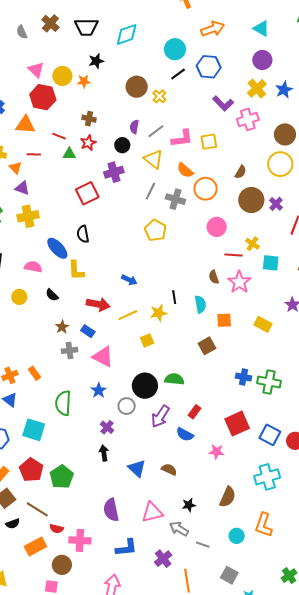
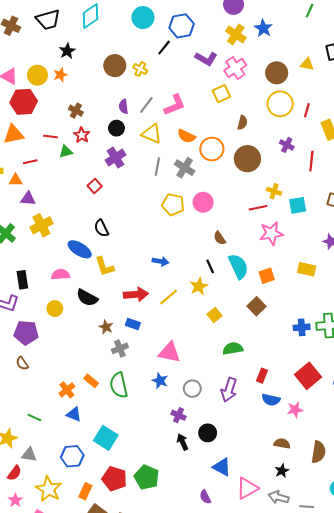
black line: (178, 74) -> (164, 48), moved
brown cross: (89, 119) -> (76, 111), turned 32
yellow square: (209, 142) -> (221, 94), moved
orange triangle: (15, 168) -> (16, 180), turned -32
red square: (87, 193) -> (95, 186), size x0.6
gray cross: (175, 199) -> (185, 168), turned 30
brown circle: (251, 200) -> (247, 159), moved
pink circle: (217, 227) -> (203, 202), moved
brown semicircle: (214, 277) -> (220, 238), moved
pink star: (239, 282) -> (271, 233), turned -30
black semicircle: (52, 295) -> (87, 298), size x1.5
cyan semicircle: (200, 304) -> (238, 266), size x1.4
yellow square: (147, 340) -> (214, 315), moved
pink triangle: (103, 357) -> (169, 352), moved
black circle: (145, 386) -> (208, 433), moved, size x0.7
green semicircle: (63, 403) -> (119, 385), moved
cyan square: (34, 430) -> (106, 438), turned 30
blue semicircle: (185, 434) -> (271, 400), moved
blue triangle: (137, 468) -> (222, 467), moved
brown semicircle: (169, 469) -> (282, 444), moved
purple semicircle: (111, 510) -> (205, 497), size x0.6

